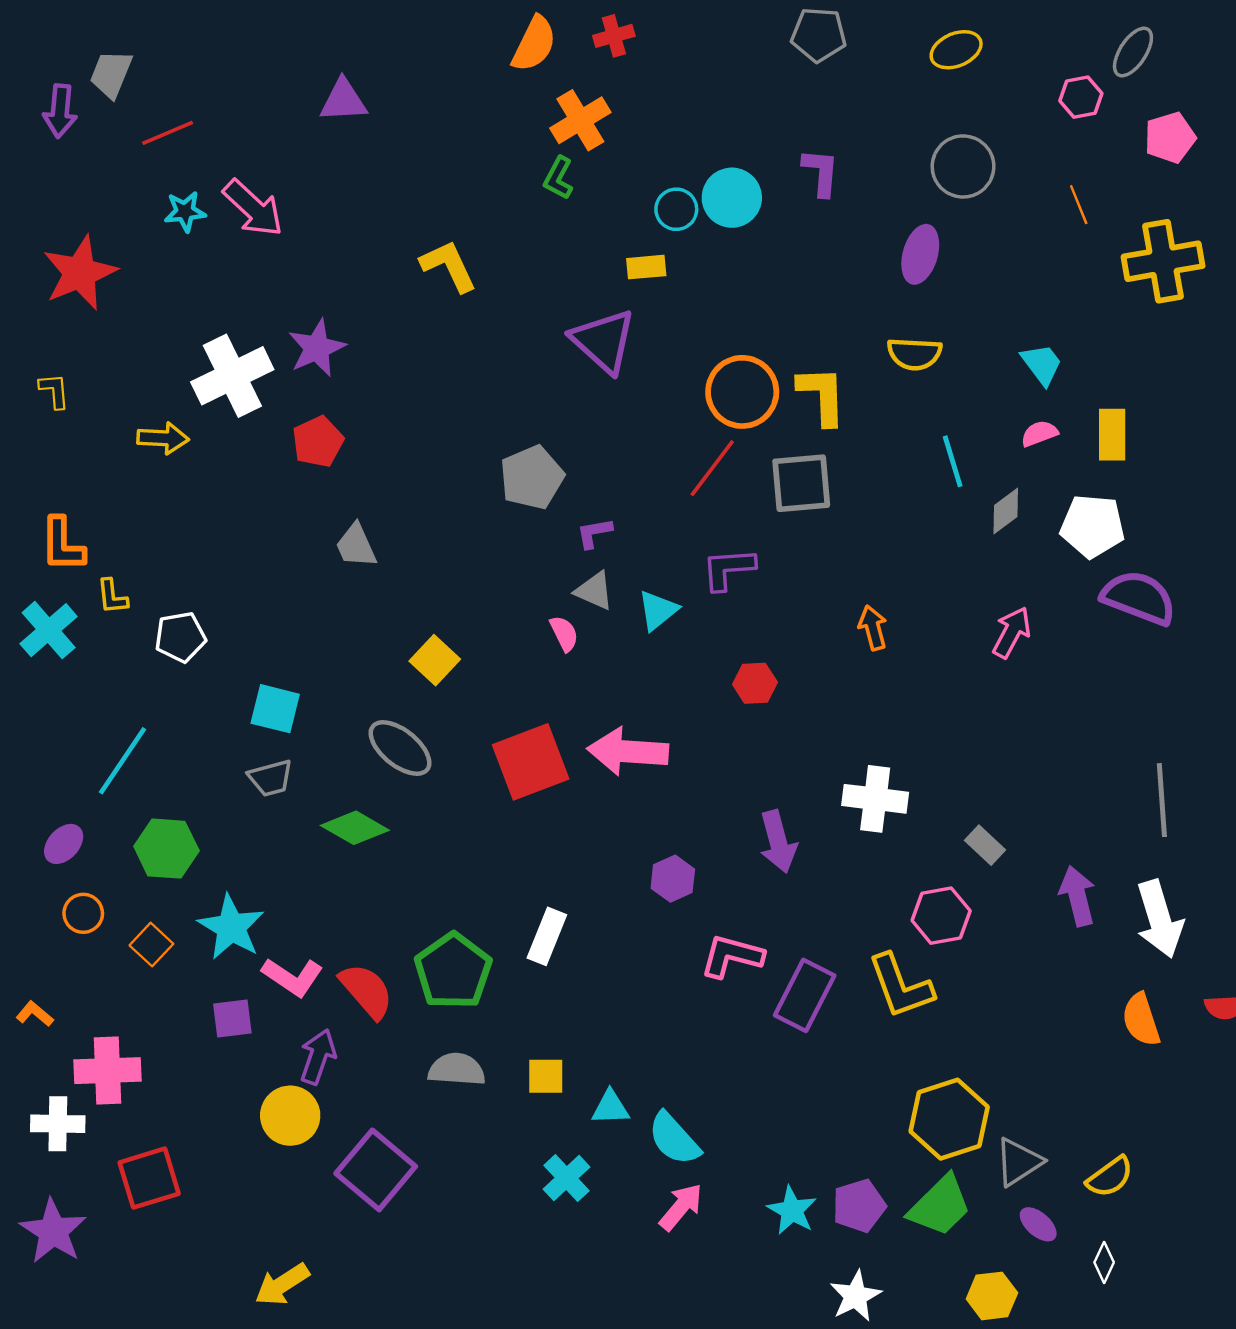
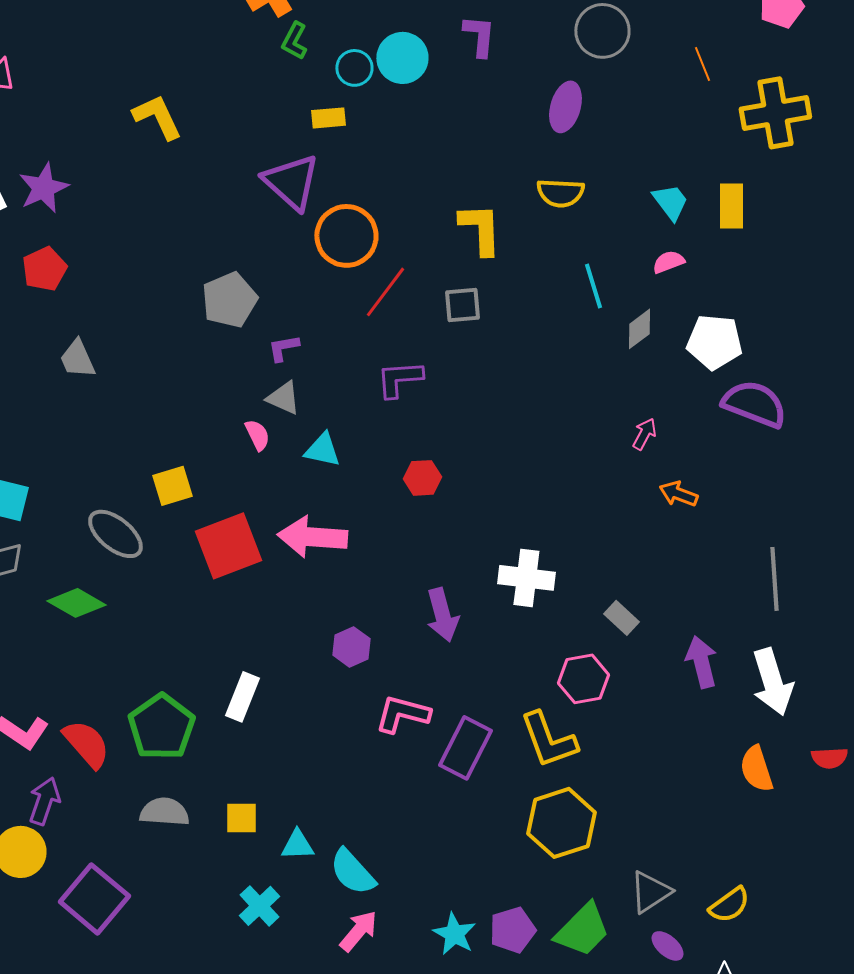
green L-shape: (558, 178) -> (294, 41), moved
orange circle: (742, 392) -> (346, 236), moved
yellow rectangle: (1112, 435) -> (731, 206), moved
gray square: (801, 483) -> (462, 305), size x0.7
cyan triangle: (658, 610) -> (322, 450), moved, turned 51
orange arrow: (873, 628) -> (678, 494), moved, turned -54
pink arrow: (1012, 632) -> (644, 434), size x0.7
yellow square: (435, 660) -> (172, 486), moved, turned 30
yellow hexagon: (949, 1119) -> (561, 823), moved

